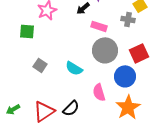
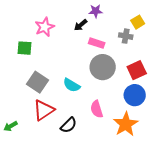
gray square: (40, 65) -> (38, 82), size x1.5
blue circle: (125, 76) -> (135, 95), moved
red triangle: (44, 111) -> (44, 110), moved

